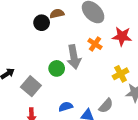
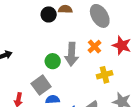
yellow cross: (121, 74) -> (105, 75), moved
gray square: (31, 86) -> (41, 85), moved

